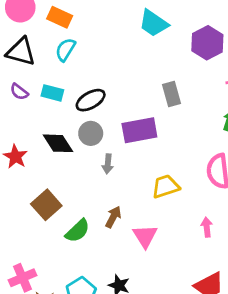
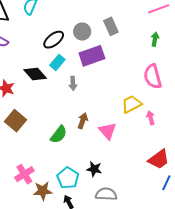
cyan rectangle: (52, 93) -> (57, 62), moved, turned -56
gray circle: (91, 133) -> (82, 32), moved
yellow trapezoid: (166, 186) -> (132, 104), moved
brown square: (46, 205) -> (15, 121), moved

